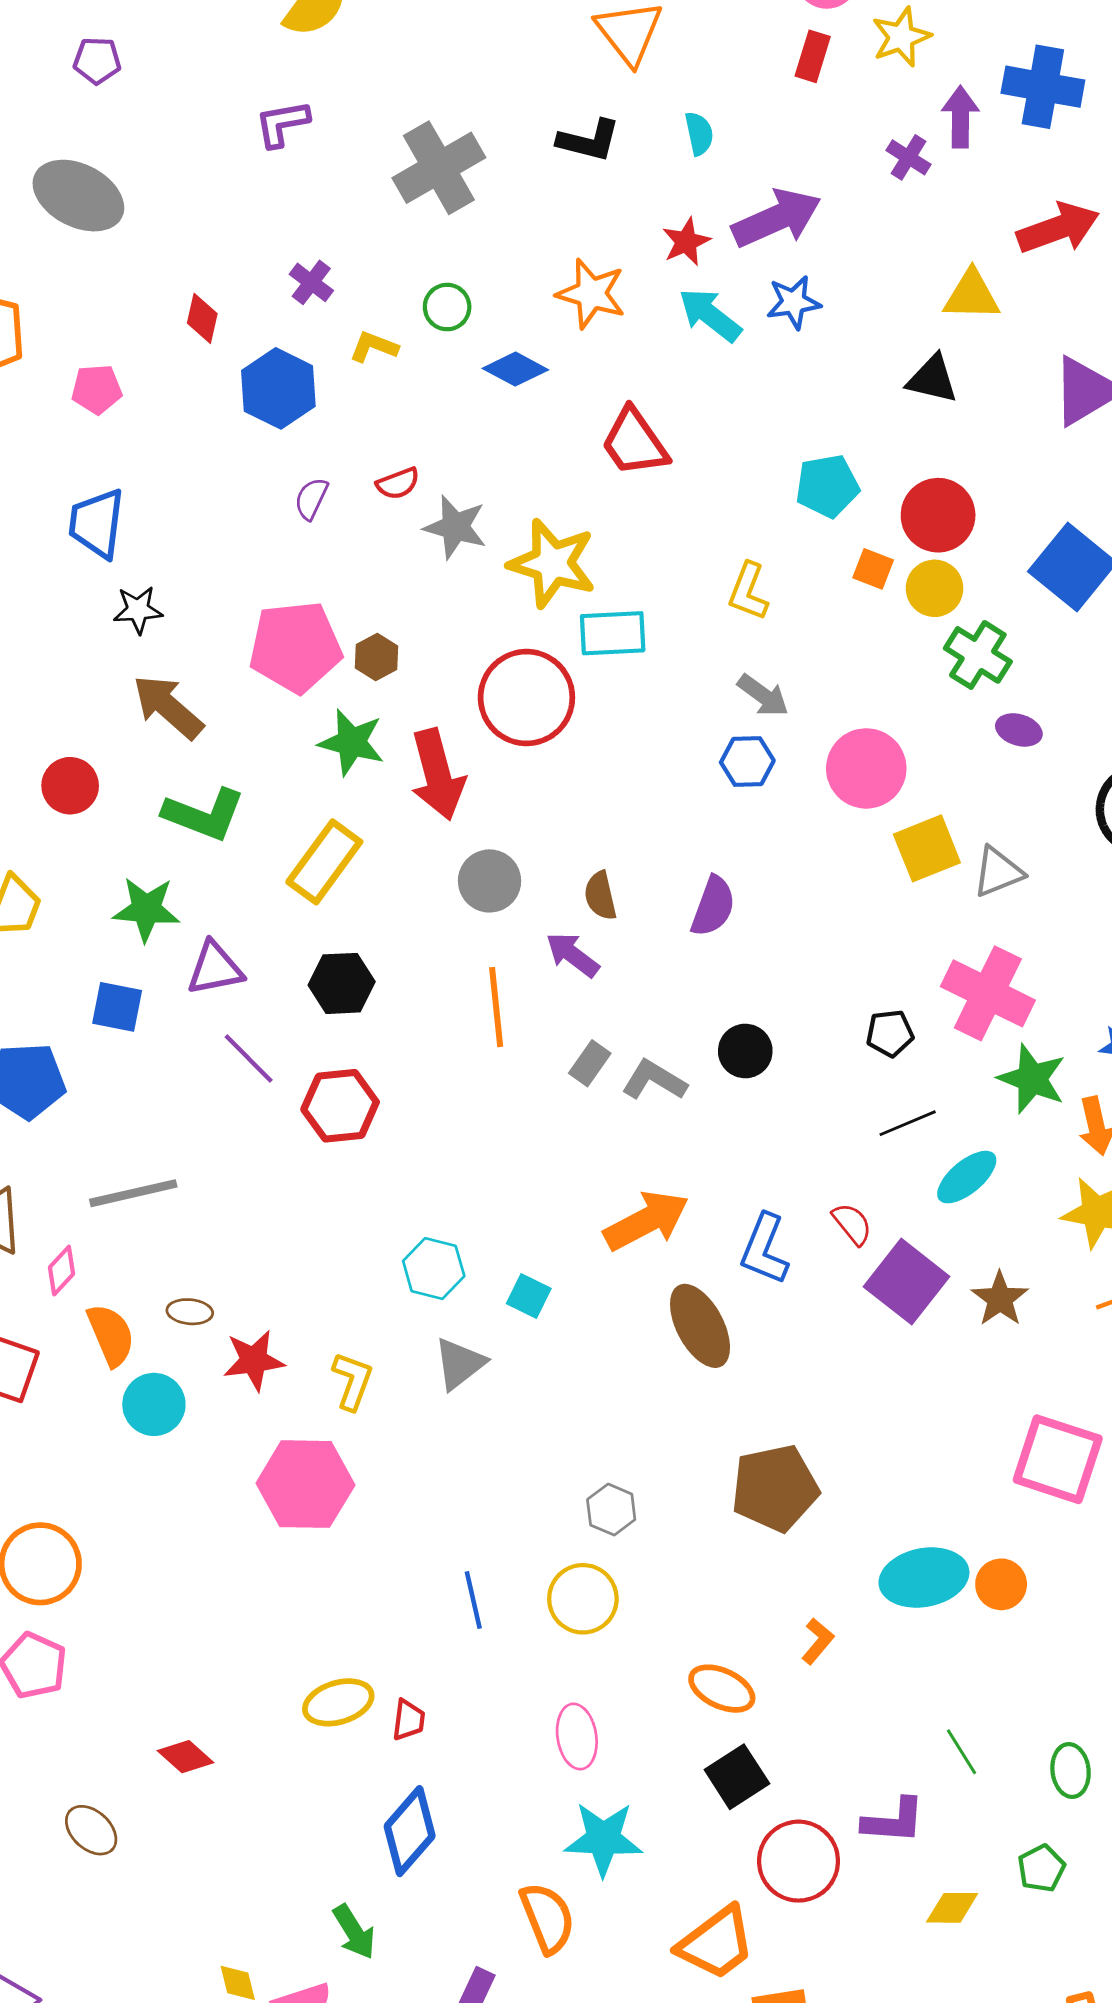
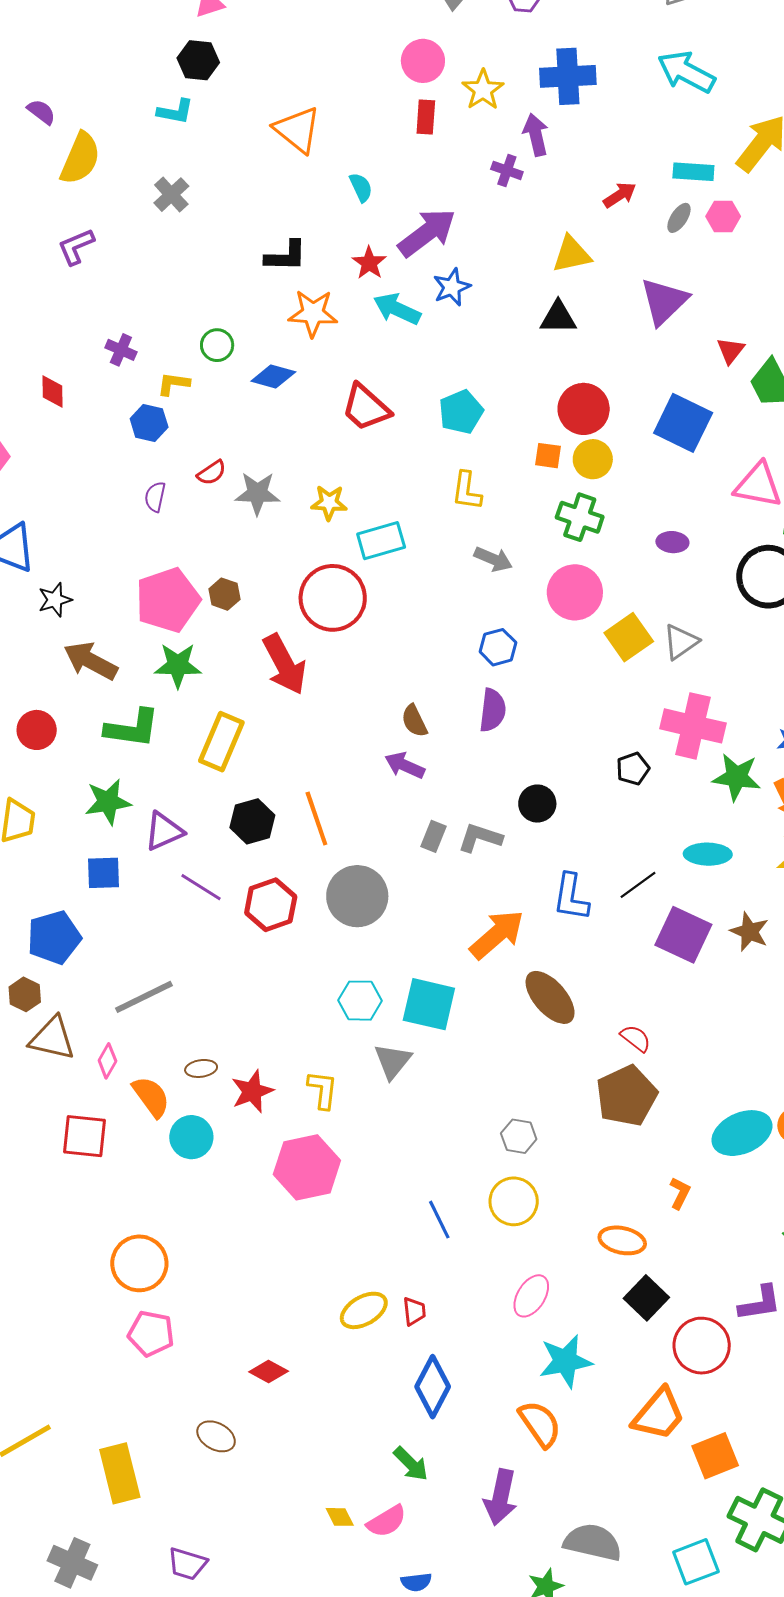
blue cross: (1043, 87) -> (568, 76), moved
black L-shape: (589, 141) -> (286, 256), moved
gray cross: (439, 168) -> (171, 195), moved, size x0.6
red arrow: (1058, 228) -> (620, 195), size x0.6
blue hexagon: (278, 388) -> (149, 423), moved, size x0.7
cyan pentagon: (827, 486) -> (461, 412), moved
yellow star: (552, 563) -> (329, 503), size x0.6
green cross: (978, 655) -> (580, 517), moved
green star: (352, 742) -> (178, 665), moved
blue hexagon: (747, 761) -> (498, 647), moved
gray circle: (490, 881) -> (357, 896), moved, size x1.4
orange line: (496, 1007) -> (316, 819), moved
black line: (908, 1123) -> (638, 885), moved
cyan ellipse: (967, 1177) -> (708, 854), turned 54
red semicircle: (852, 1224) -> (636, 1038), moved
blue L-shape: (764, 1249) -> (571, 897), moved
cyan square: (529, 1296) -> (429, 1004), size x1.8
pink ellipse: (577, 1737) -> (531, 1296), turned 54

